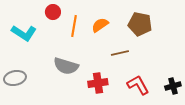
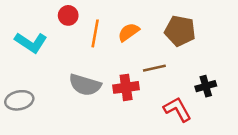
red cross: (98, 83) -> (126, 87), moved
black cross: (173, 86) -> (206, 86), moved

